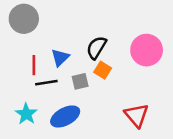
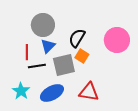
gray circle: (24, 19) -> (43, 25), moved
gray square: (80, 81) -> (64, 65), size x1.6
red triangle: (137, 115) -> (89, 92), moved, turned -40

